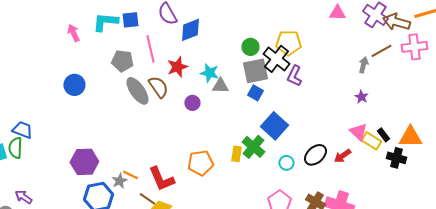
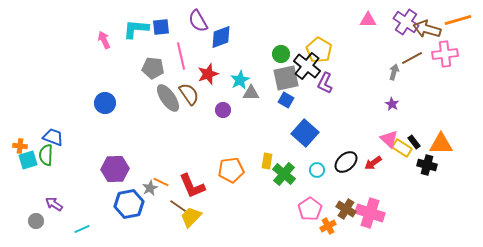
yellow pentagon: (288, 43) -> (319, 50), turned 30
cyan star: (209, 73) -> (240, 80), turned 30
blue circle: (74, 85) -> (105, 103), moved
green cross: (253, 147) -> (284, 174), moved

